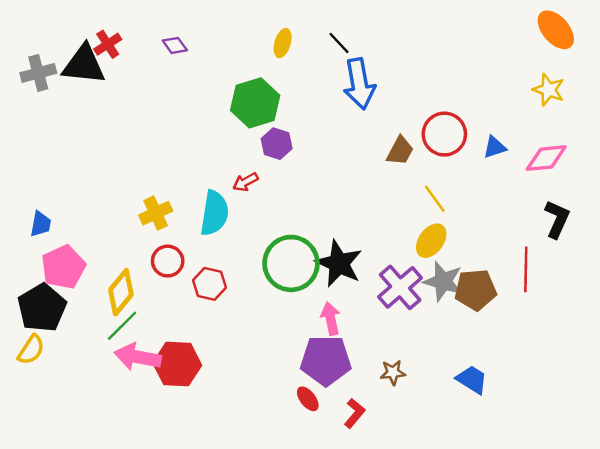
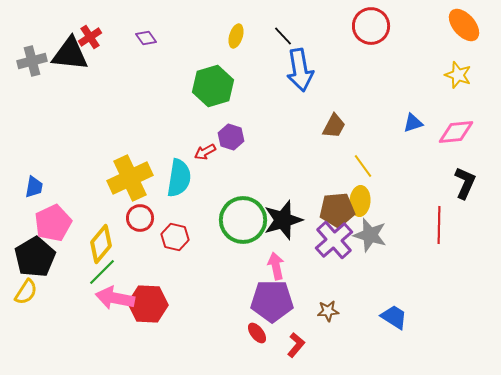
red circle: (444, 134) -> (371, 26), moved
purple hexagon: (277, 144) -> (231, 137), moved
yellow cross: (156, 213) -> (130, 178), size x1.6
yellow ellipse: (431, 241) -> (360, 201), turned -32
black star: (339, 263) -> (283, 220), turned 30
brown pentagon: (476, 290) -> (337, 210), moved

